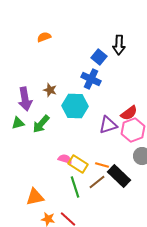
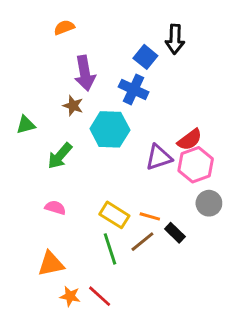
purple arrow: (25, 99) -> (85, 73), moved
green triangle: (18, 123) -> (26, 125), moved
pink semicircle: (65, 159) -> (55, 208), moved
black rectangle: (119, 176) -> (175, 233), size x0.6

